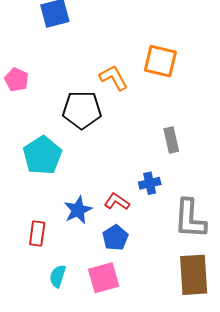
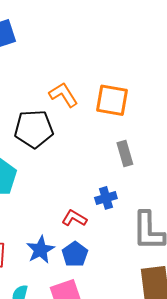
orange square: (160, 61) -> (112, 100), moved
blue star: (78, 210) -> (40, 250), moved

